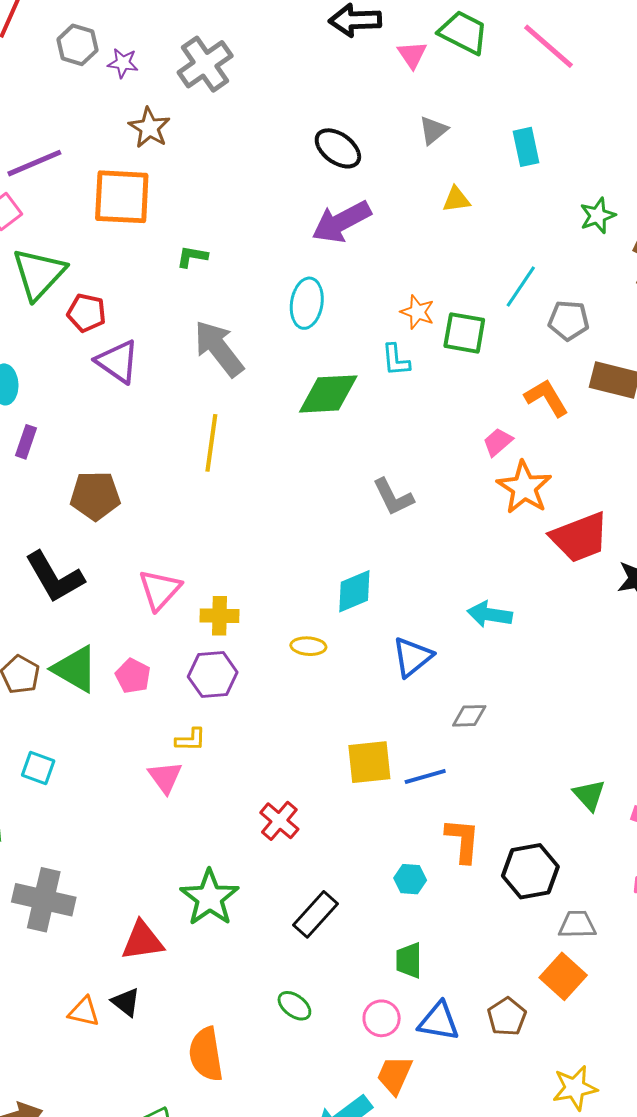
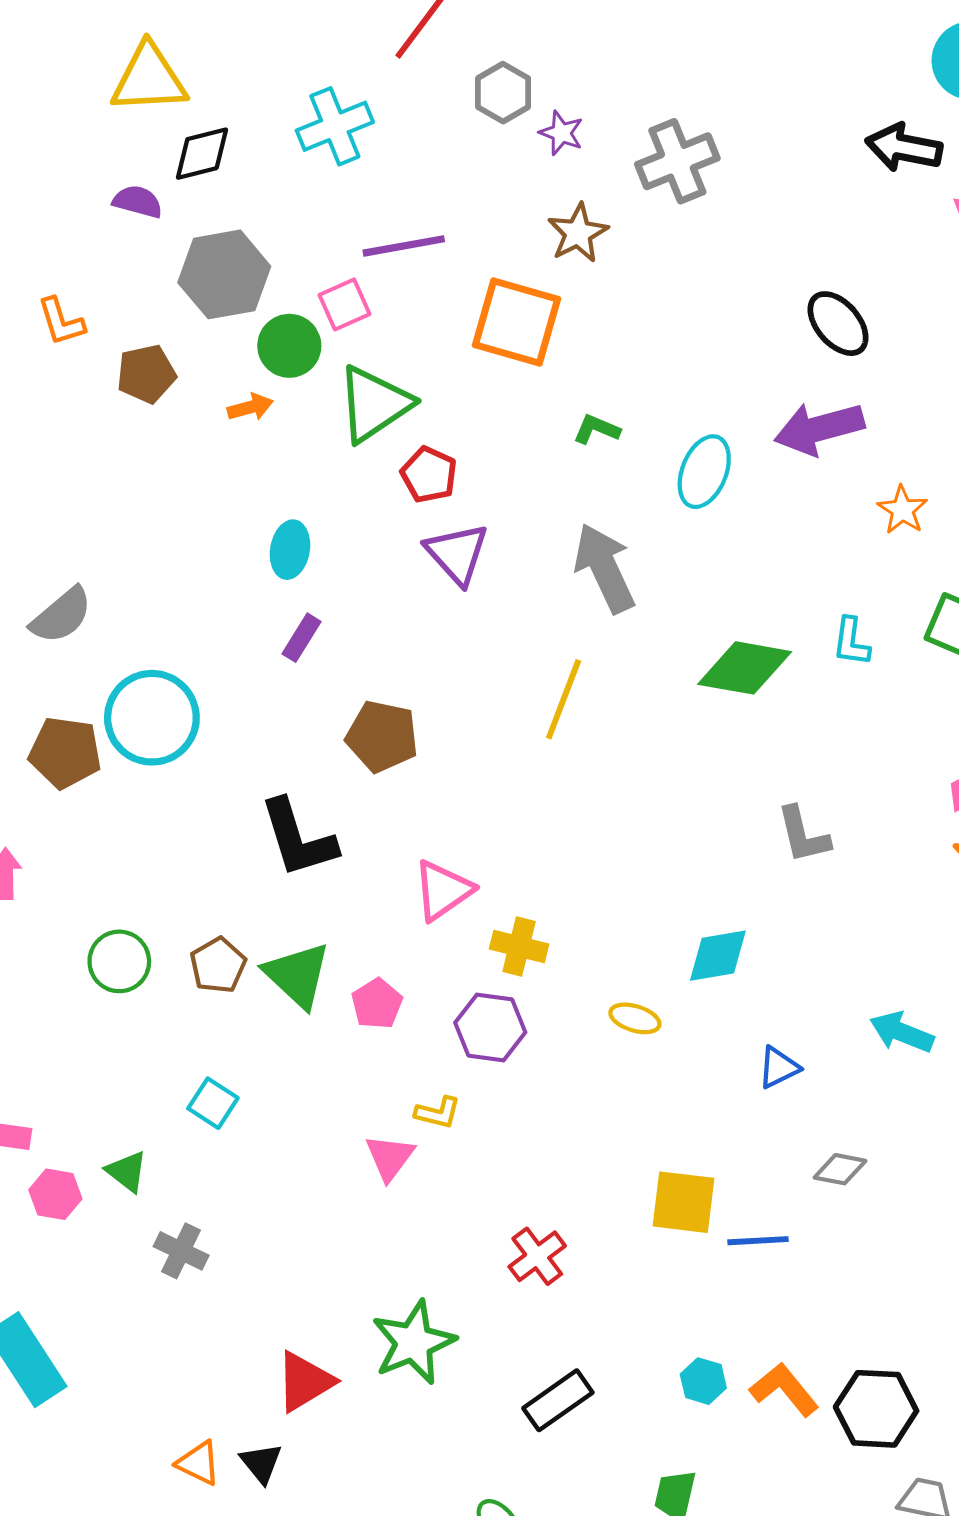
cyan ellipse: (307, 303) -> (704, 472), moved
orange star: (417, 312) -> (902, 510), moved
blue triangle: (412, 657) -> (779, 1068), size x0.7
orange L-shape: (463, 840) -> (784, 1390), moved, turned -57
gray cross: (44, 900) -> (181, 1251), moved, size x0.6
red triangle: (142, 941) -> (305, 1382), turned -36

